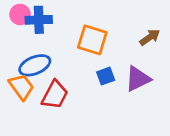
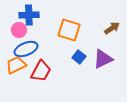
pink circle: (20, 14) -> (19, 30), moved
blue square: (106, 76) -> (79, 57), turned -32
orange trapezoid: (21, 87) -> (16, 65), turned -80

